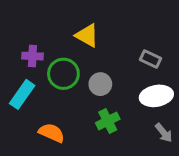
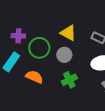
yellow triangle: (87, 35) -> (68, 33), moved
orange semicircle: (52, 133) -> (34, 77), moved

